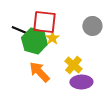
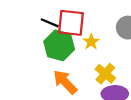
black line: (19, 30) -> (50, 23), moved
yellow star: (52, 38) -> (91, 42), moved

